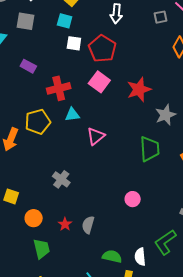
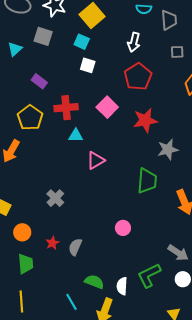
red pentagon: (102, 49) -> (138, 77), moved
yellow pentagon: (38, 122) -> (30, 118), moved, turned -30

